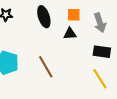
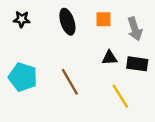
black triangle: (70, 34) -> (110, 58), moved
yellow line: (100, 79) -> (120, 96), moved

